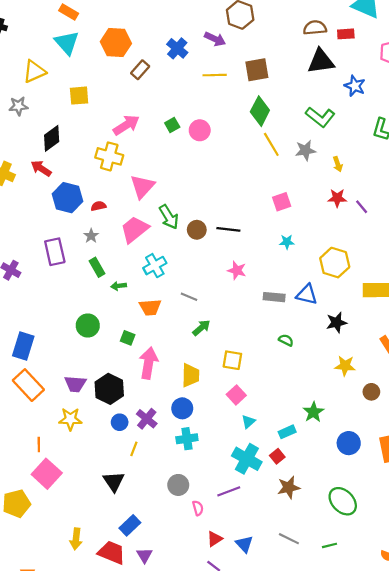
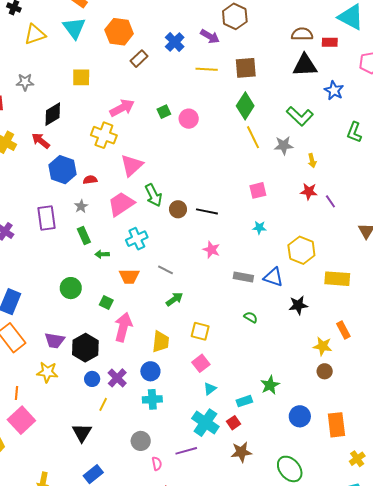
yellow triangle: (34, 72) -> (35, 34), moved
yellow star: (345, 366) -> (323, 346), moved

